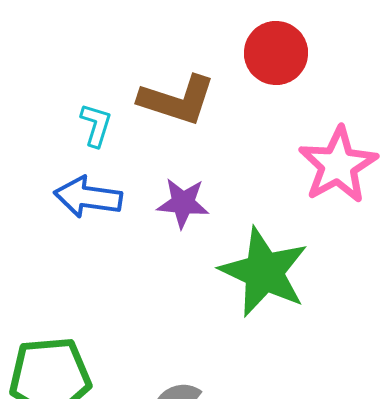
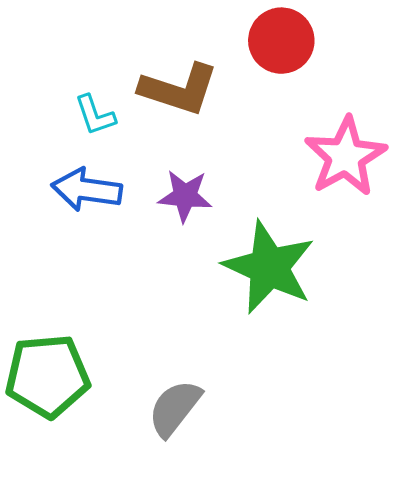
cyan L-shape: (96, 125) -> (95, 115), turned 144

